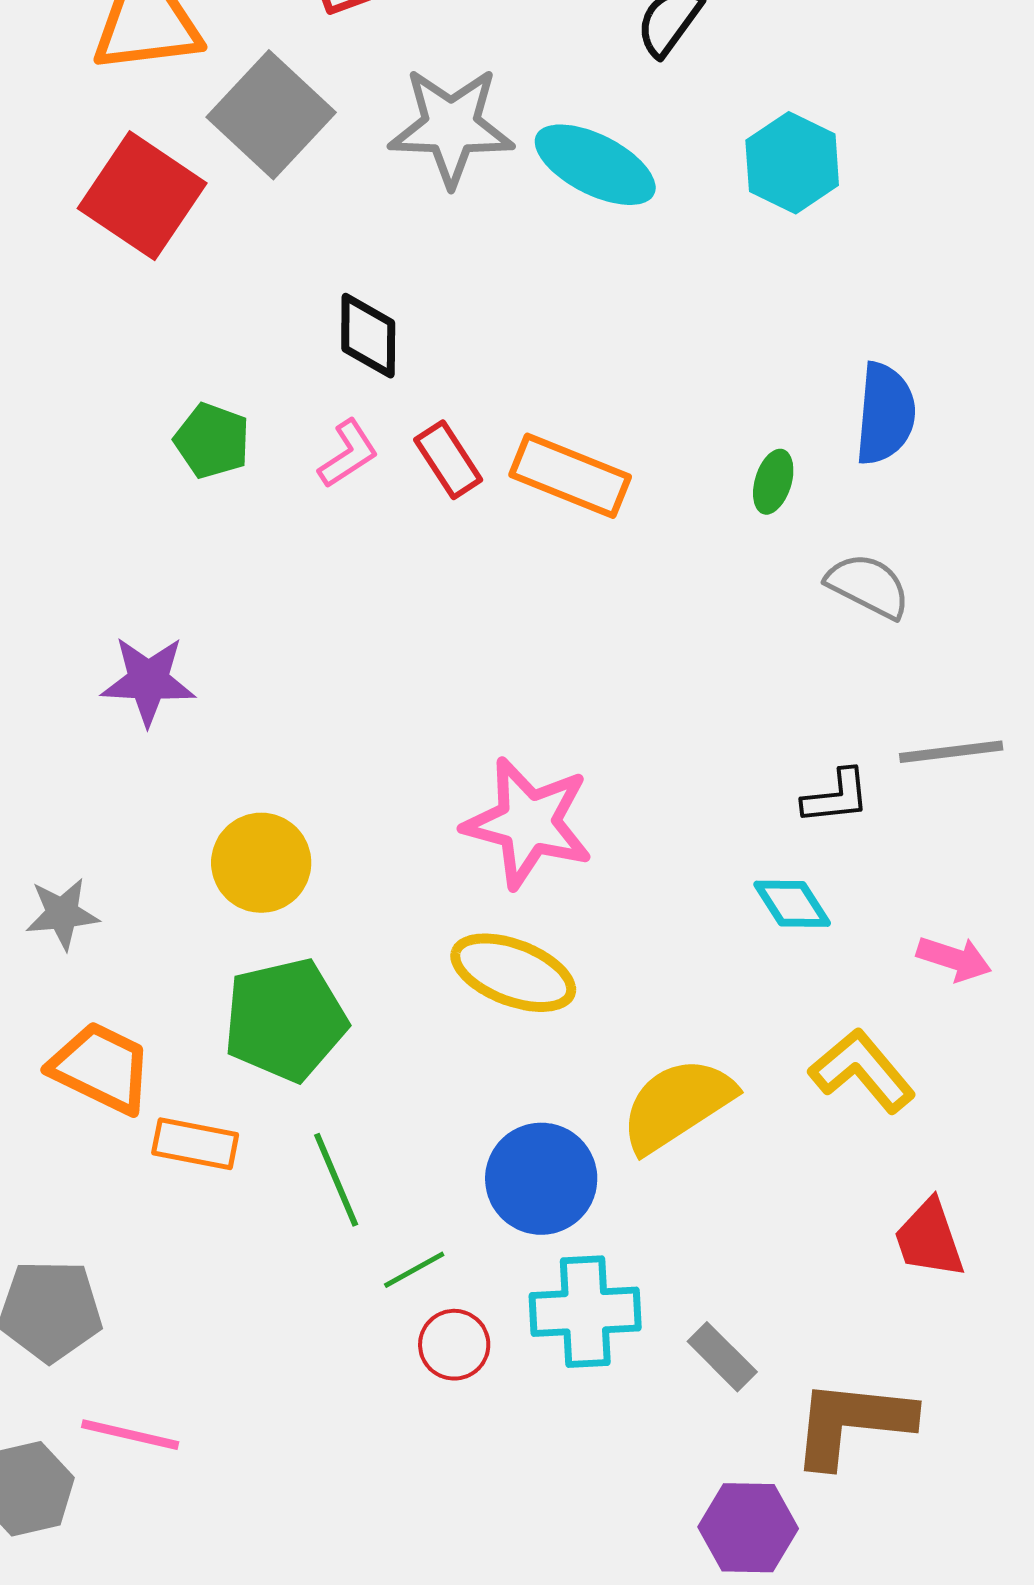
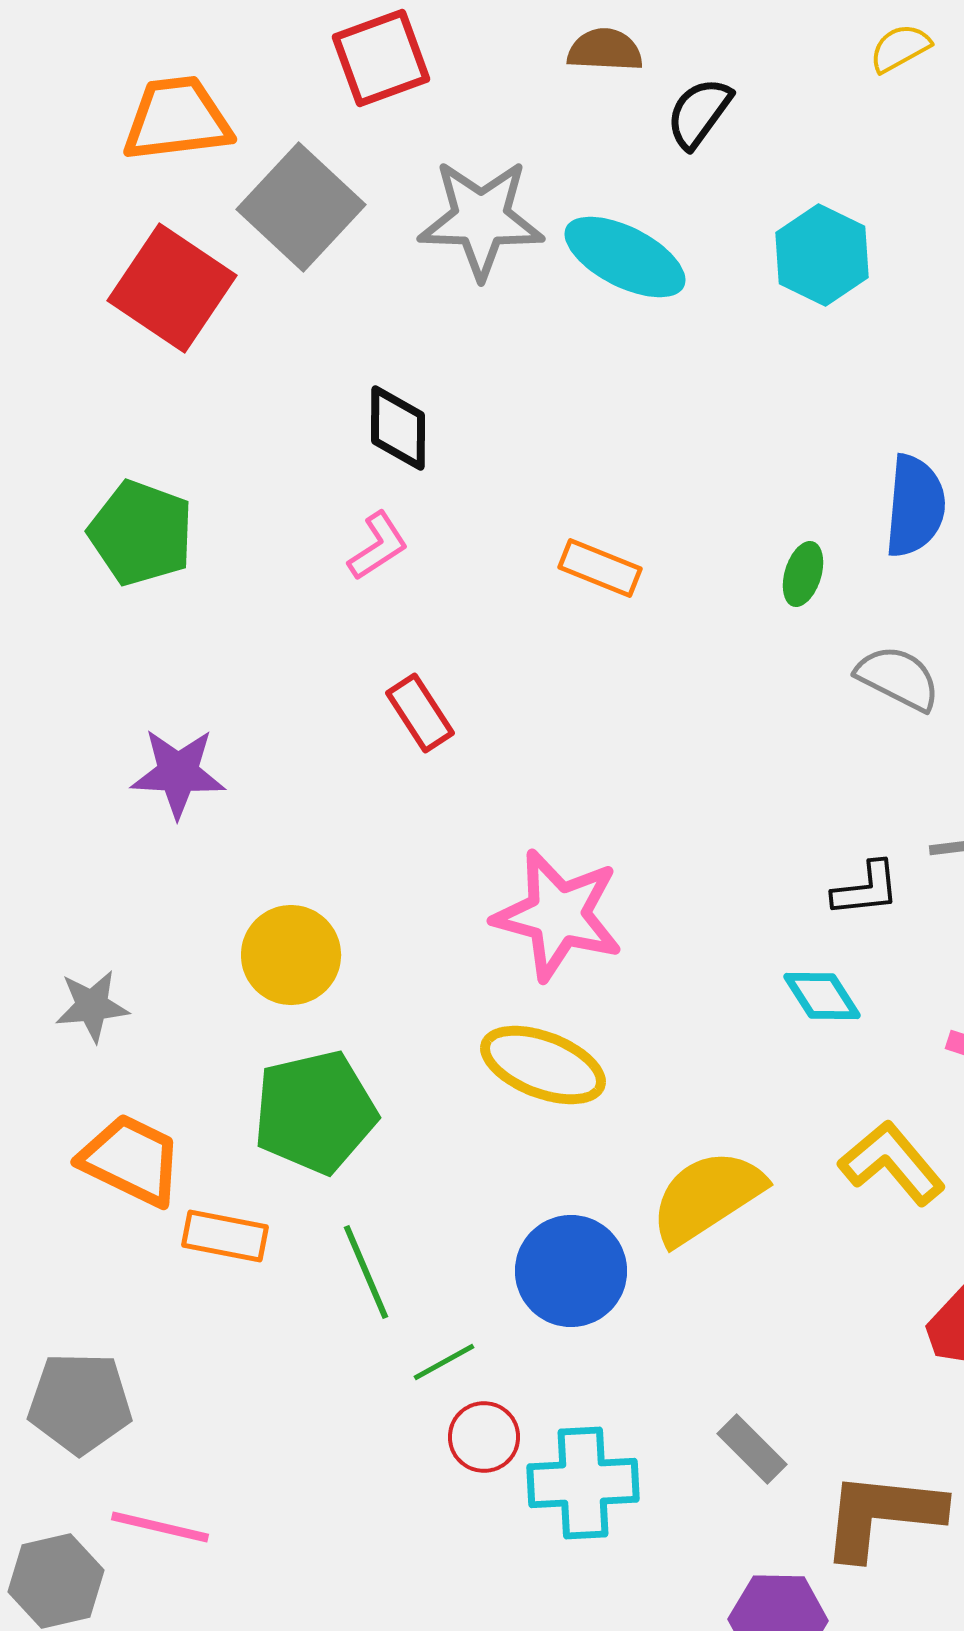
green pentagon: (212, 441) -> (141, 533), moved, size x1.4
red rectangle: (448, 460) -> (420, 713), moved
orange rectangle: (570, 476) -> (600, 568), size x0.7
cyan cross: (585, 1312) -> (583, 1483), moved

